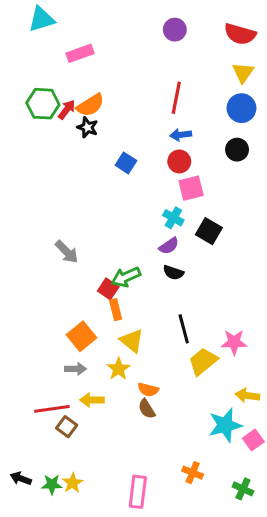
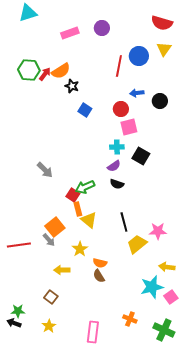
purple circle: (175, 30) -> (102, 28), moved
pink rectangle: (80, 53) -> (70, 33), moved
blue circle: (241, 108) -> (139, 56), moved
black star: (87, 127) -> (72, 86), moved
blue arrow: (181, 135) -> (137, 93), moved
cyan cross: (173, 218) -> (117, 147), turned -32
yellow triangle: (132, 341) -> (89, 220), moved
gray arrow: (76, 369) -> (49, 240), moved, turned 48
red line: (52, 409) -> (19, 245), moved
brown square: (67, 427) -> (51, 297), moved
green star: (52, 484) -> (18, 311), moved
green cross: (243, 489) -> (164, 330), size x1.5

